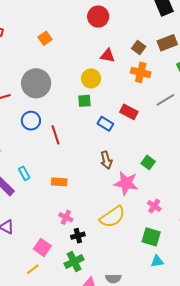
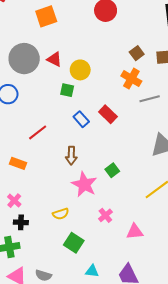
orange square: (45, 38) -> (46, 16), size x1.5
red triangle: (108, 56) -> (54, 59), moved
gray line: (165, 100) -> (150, 99), moved
red line: (56, 135) -> (38, 132), moved, turned 54
yellow semicircle: (112, 217) -> (61, 214), size x0.6
green square: (151, 237) -> (74, 243), moved

